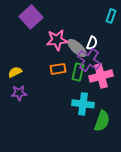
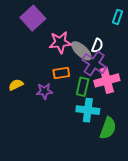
yellow semicircle: (15, 72) -> (16, 85), moved
green rectangle: (78, 72) -> (83, 87), moved
purple star: (19, 93) -> (44, 91), moved

